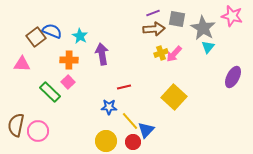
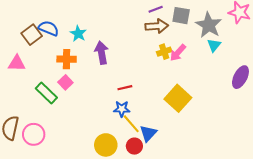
blue star: (109, 107) -> (122, 109), moved

